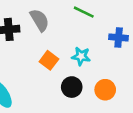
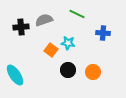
gray semicircle: (40, 20) -> (44, 20), turned -78
cyan star: (81, 56) -> (68, 43), moved

